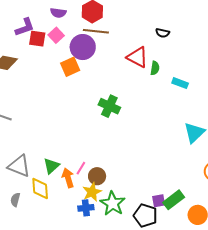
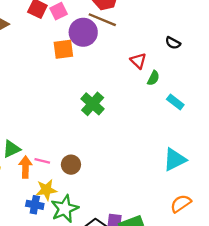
red triangle: (137, 57) -> (138, 61), size x0.7
pink line: (81, 168) -> (42, 161), turned 56
brown circle: (97, 176) -> (71, 165), moved

